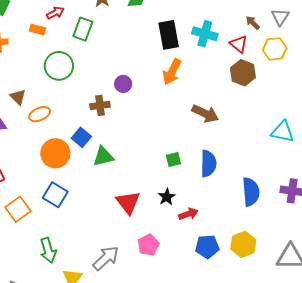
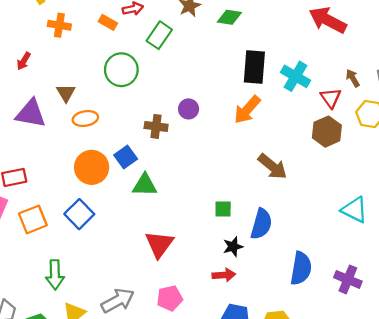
black star: (167, 197) -> (233, 247), moved

